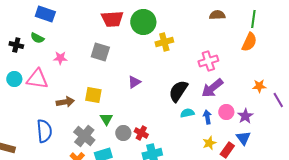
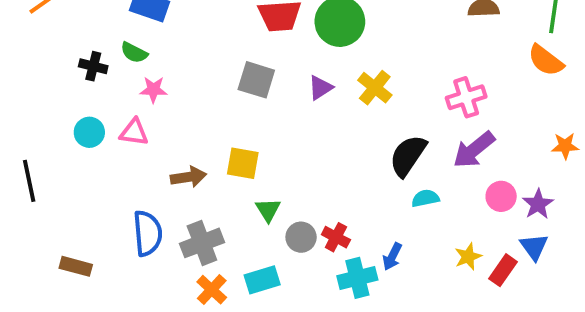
yellow cross: (164, 42) -> (375, 88), moved, turned -36
orange semicircle: (249, 42) -> (546, 60), turned 102
pink star: (60, 58) -> (153, 90), moved
pink triangle: (37, 79) -> (134, 132), size x0.7
purple triangle: (134, 82) -> (320, 88), moved
blue arrow: (207, 117) -> (392, 257), moved, turned -144
gray cross: (84, 136) -> (202, 243), moved, turned 30

